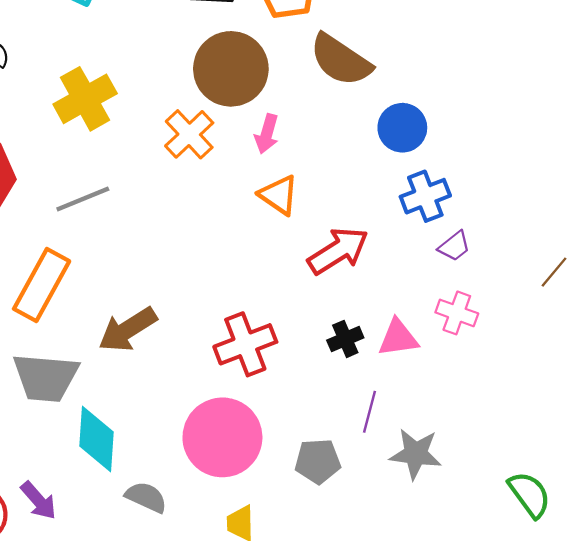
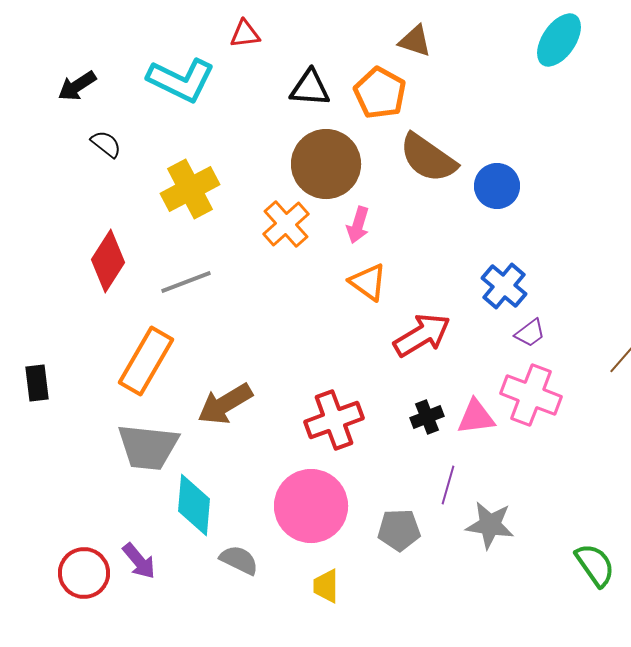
blue circle: (402, 128) -> (497, 186), moved
blue cross: (425, 196) -> (504, 286), turned -30
pink cross: (457, 313) -> (531, 395), size x1.5

